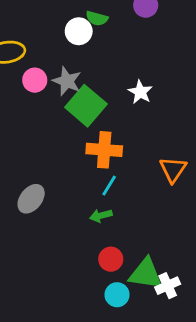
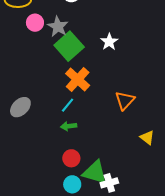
orange cross: (104, 150) -> (78, 79), turned 30
cyan line: (109, 186) -> (68, 105), moved

